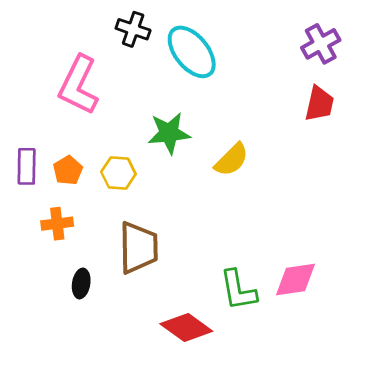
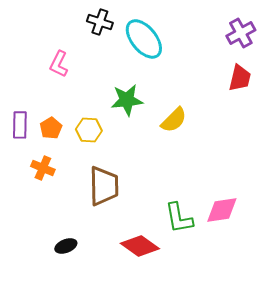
pink L-shape: (79, 85) -> (59, 64), size x0.6
orange cross: (57, 224) -> (43, 168), turned 30
black ellipse: (81, 283) -> (66, 246), moved, turned 60

